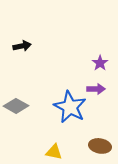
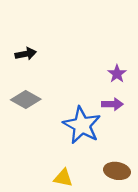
gray diamond: (16, 106) -> (26, 99), moved

